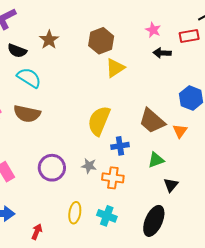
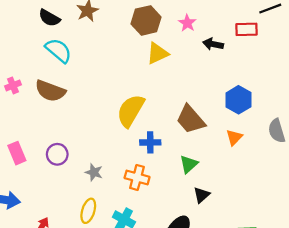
pink star: (153, 30) -> (187, 23), moved
orange triangle: (180, 131) -> (234, 137), moved
green triangle: (156, 160) -> (189, 164), turned -30
gray star: (89, 166) -> (94, 172), moved
purple circle: (52, 168) -> (57, 154), moved, size x0.7

